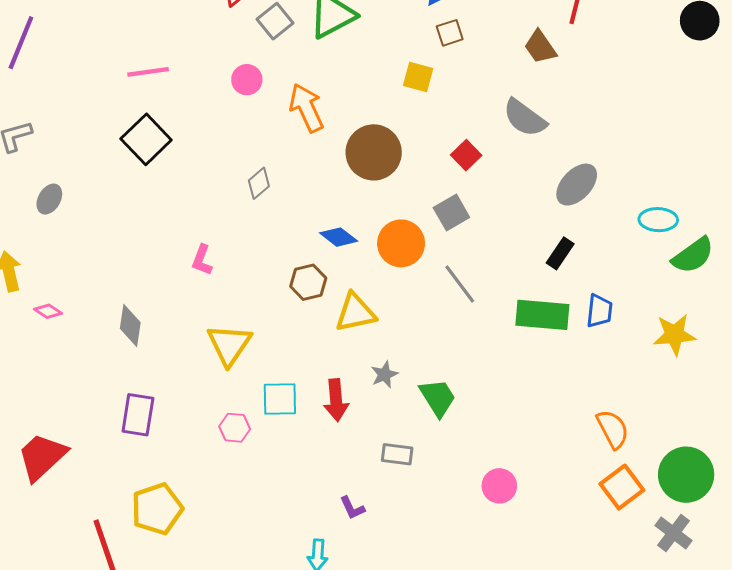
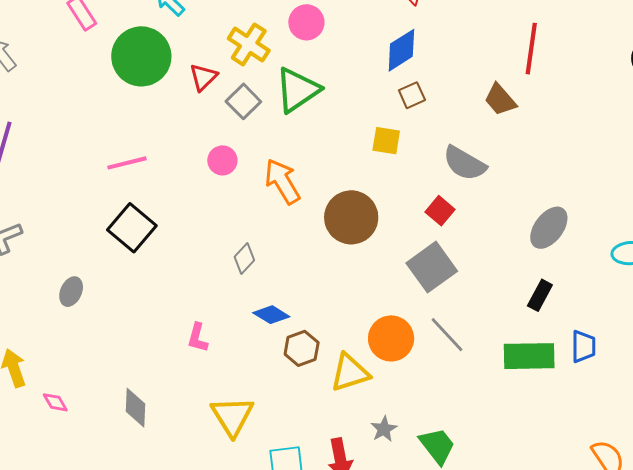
gray semicircle: (525, 118) -> (465, 163), moved
gray ellipse: (49, 199) -> (71, 292), moved
gray square: (451, 212) -> (432, 267), size x1.4
blue diamond: (339, 237) -> (271, 315), moved
orange circle: (401, 243) -> (391, 338), moved
pink diamond: (48, 311) -> (55, 402), turned 32

